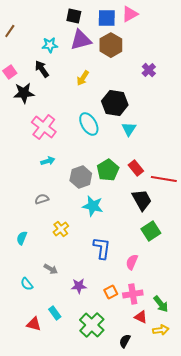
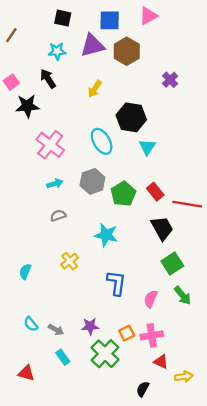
black square: (74, 16) -> (63, 18), moved
blue square: (107, 18) -> (110, 20), moved
gray hexagon: (81, 177) -> (92, 181), moved
gray semicircle: (42, 199) -> (58, 216), moved
gray arrow: (51, 269) -> (56, 330), moved
green arrow: (161, 304) -> (183, 295), moved
red triangle: (34, 324) -> (26, 373), moved
green cross: (92, 325) -> (105, 354), moved

